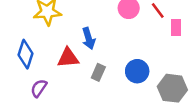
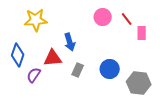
purple semicircle: (39, 88) -> (34, 75), moved

